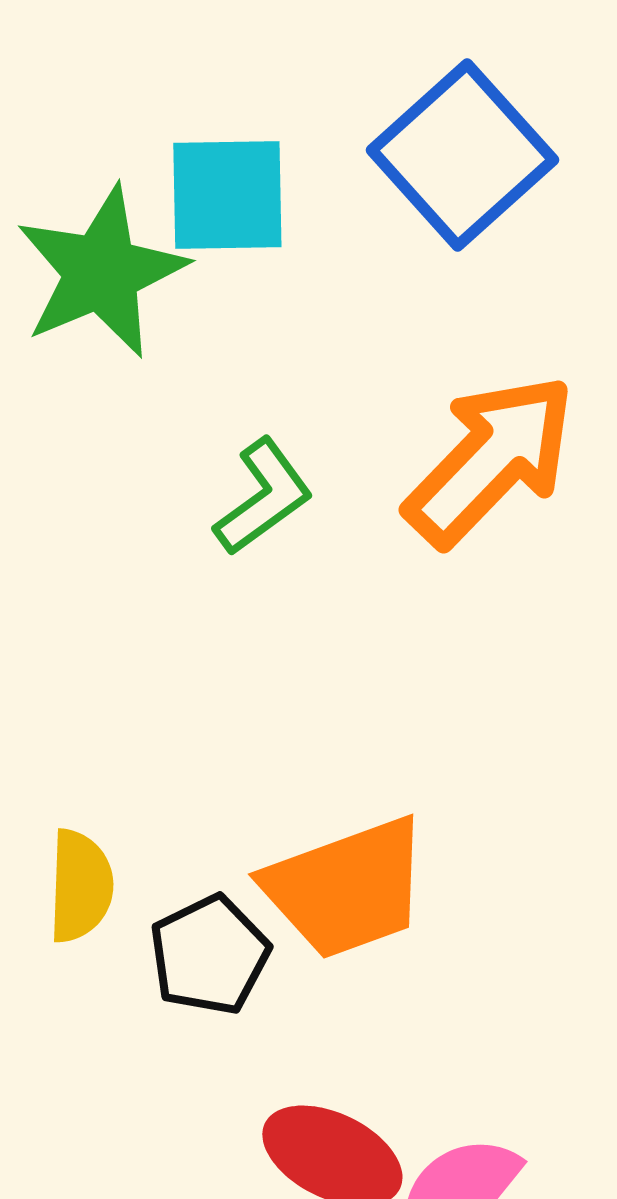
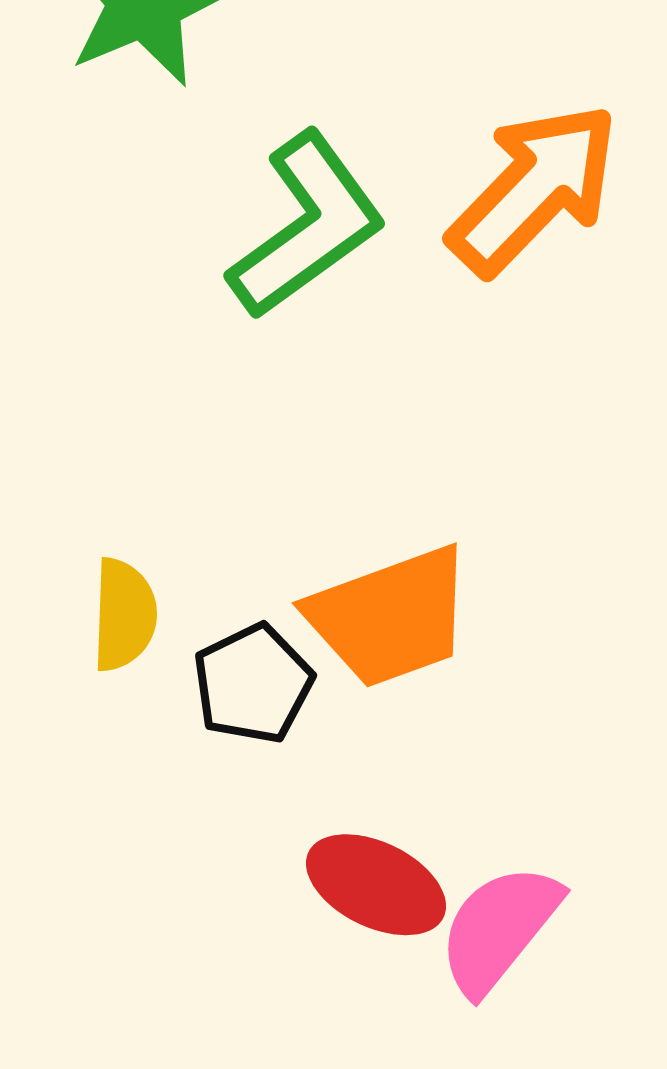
green L-shape: (263, 497) -> (307, 226), size x1.6

